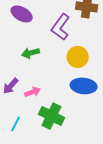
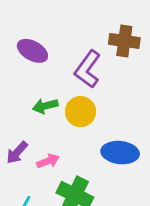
yellow circle: (78, 57) -> (81, 112), moved

